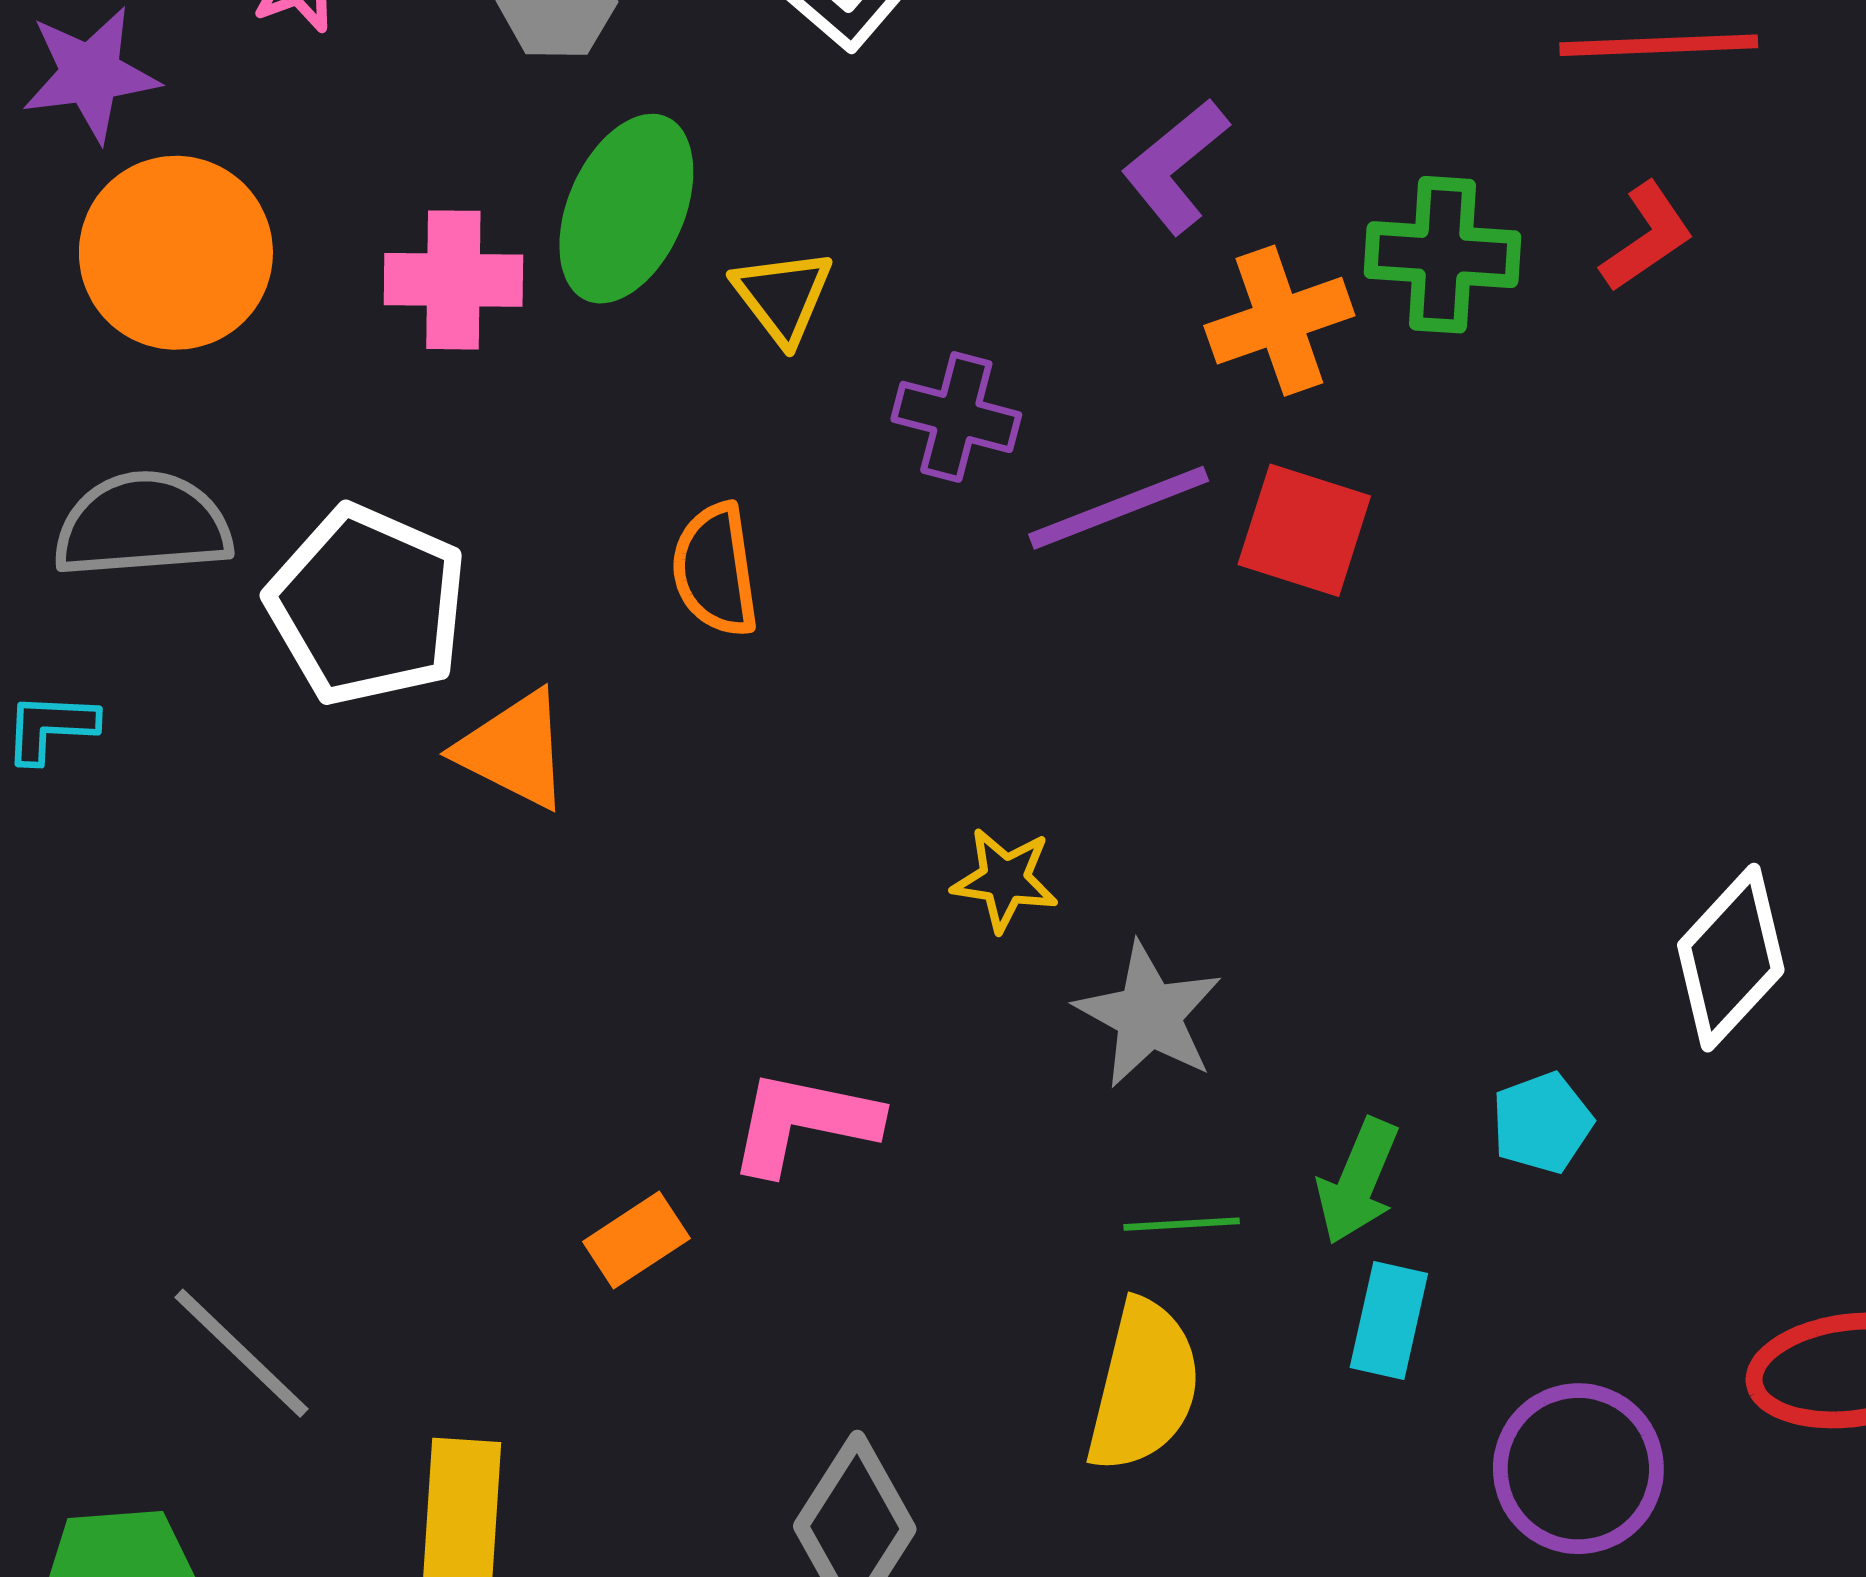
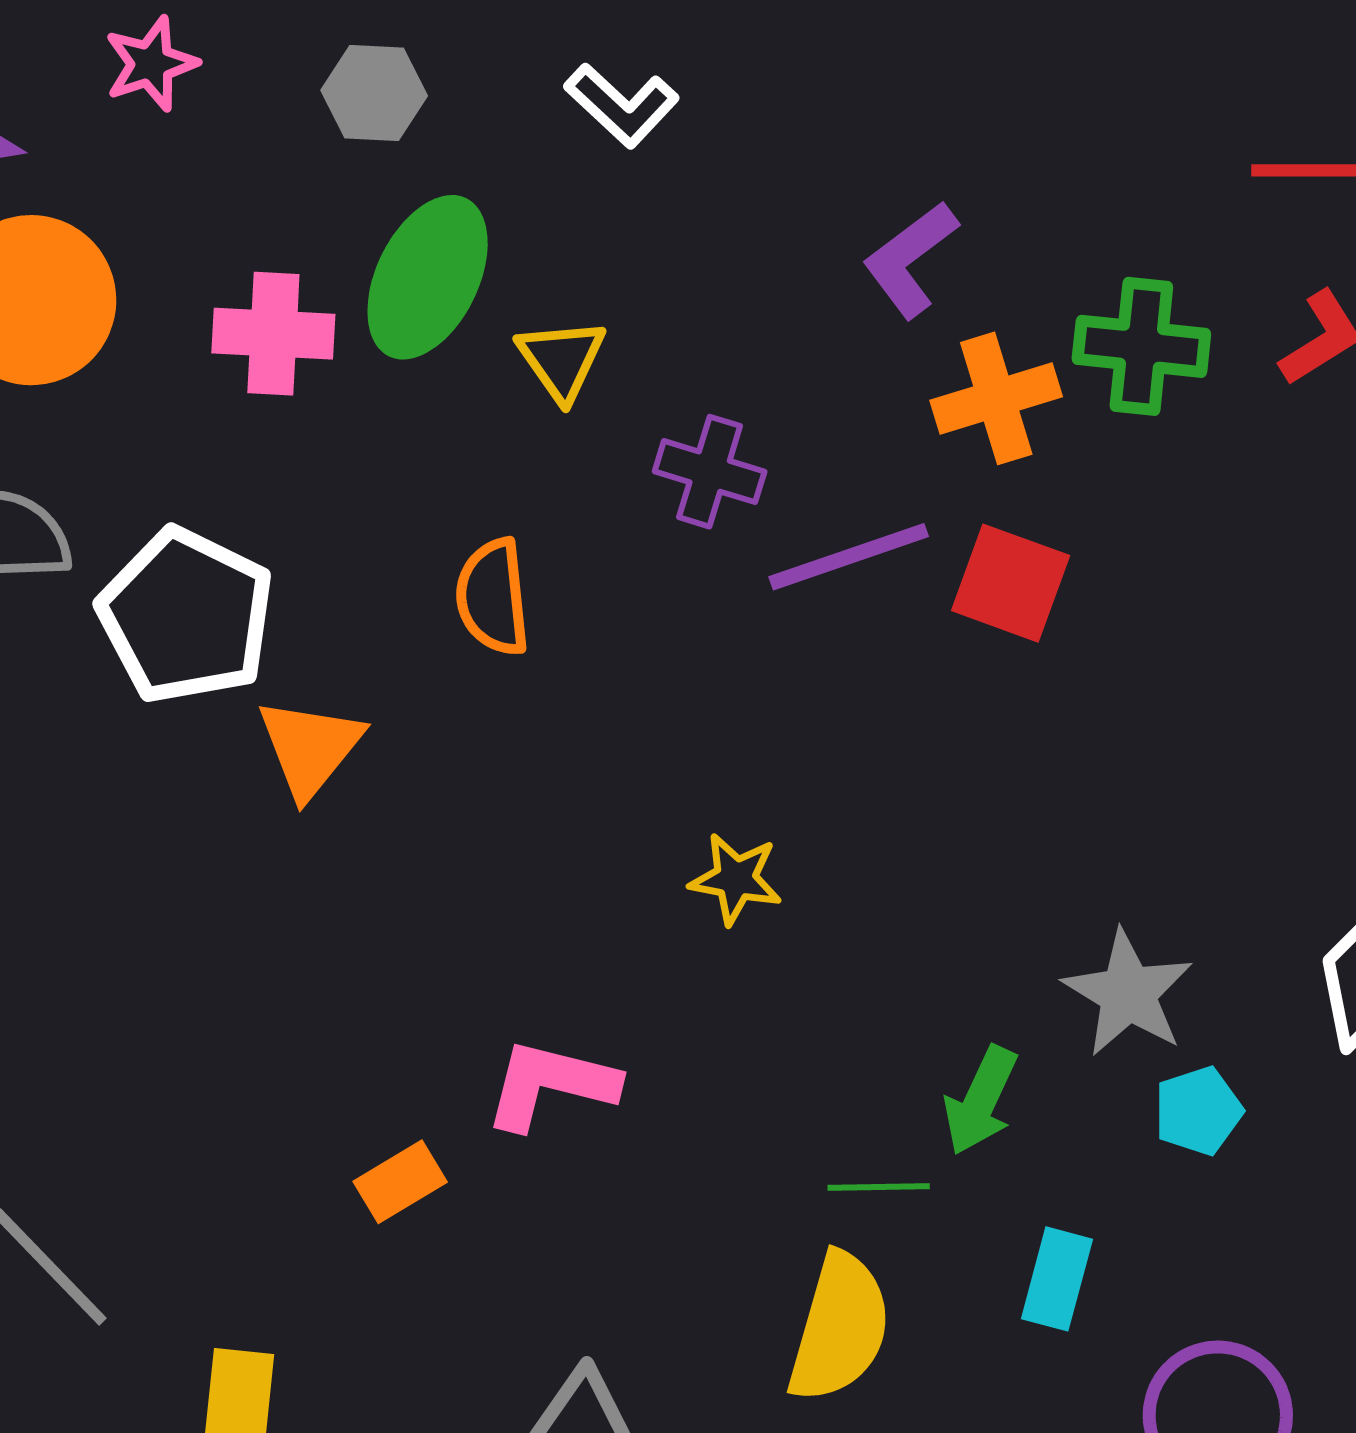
orange triangle: (514, 750) -> (310, 748), turned 40
gray star: (1149, 1015) -> (1128, 993), moved
green arrow: (1358, 1181) -> (981, 1100), moved

